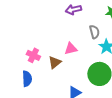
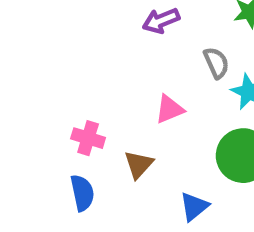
brown triangle: (55, 62) -> (139, 164), moved

